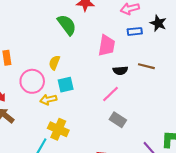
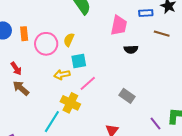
brown line: (146, 66) -> (162, 34), moved
pink circle: (32, 81) -> (46, 44), moved
pink line: (110, 94) -> (88, 83), moved

